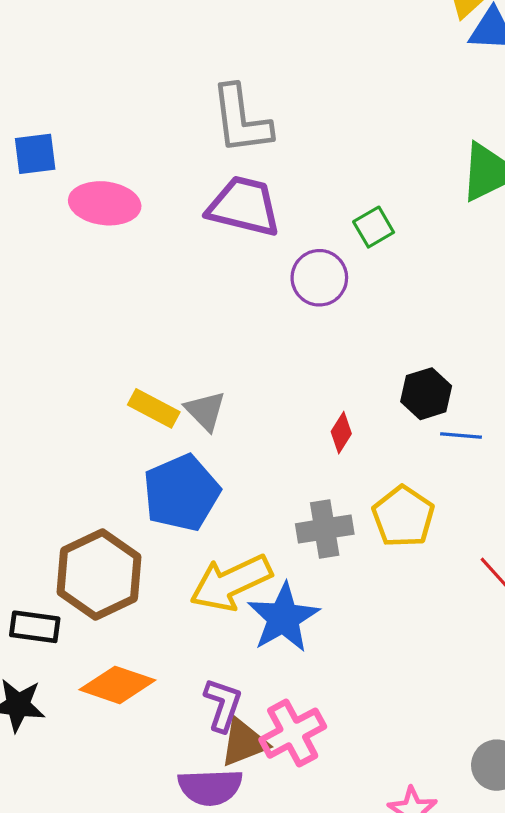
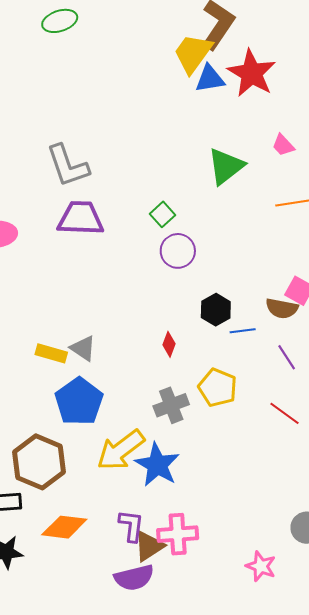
purple circle: (319, 278) -> (178, 251), moved
pink cross: (293, 733) -> (178, 534), turned 36

